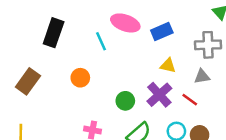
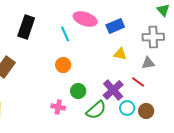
orange circle: (80, 78) -> (63, 65), moved
purple cross: (159, 95) -> (113, 90), moved
green circle: (125, 101) -> (78, 91), moved

